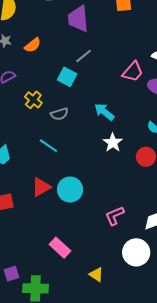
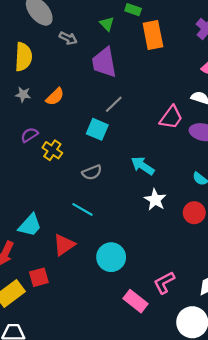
yellow cross: (33, 100) -> (52, 150), moved
red triangle: (41, 187) -> (64, 245), moved
pink rectangle: (60, 248) -> (135, 301), moved

